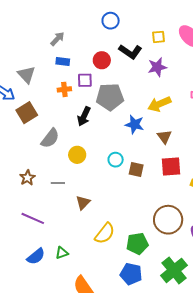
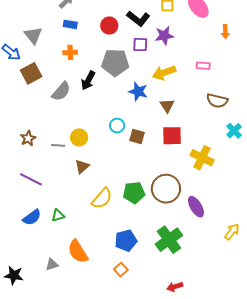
purple square: (85, 80) -> (140, 45), moved
gray semicircle: (50, 138) -> (61, 91), moved
yellow circle: (77, 155) -> (79, 137), moved
green pentagon: (137, 243) -> (134, 193), moved
blue pentagon: (131, 274) -> (126, 241), turned -30

